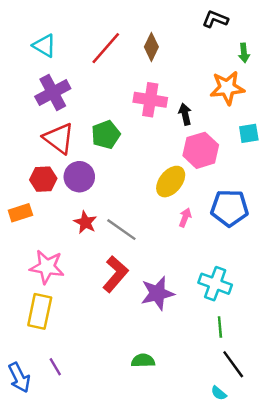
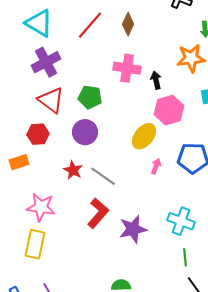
cyan triangle: (44, 46) -> (39, 23), size x1.4
green pentagon: (106, 135) -> (90, 97), turned 30
purple circle: (79, 177) -> (85, 132), moved

